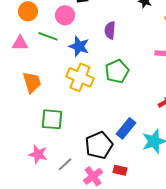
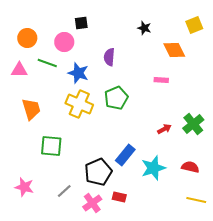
pink star: (38, 154) -> (24, 187), moved

